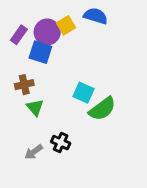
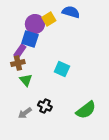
purple rectangle: (19, 35) -> (20, 51), moved
green semicircle: (102, 109) -> (86, 110), moved

